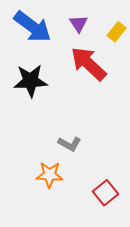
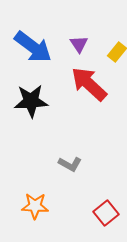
orange star: (50, 175) -> (35, 206), moved

